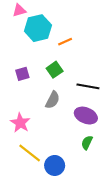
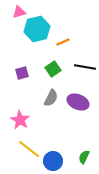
black line: (88, 86) -> (85, 67), moved
purple ellipse: (86, 116) -> (78, 102), moved
green semicircle: (87, 143) -> (84, 157), moved

